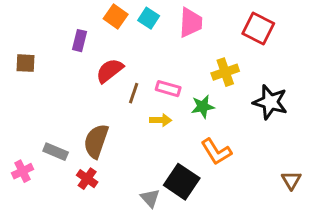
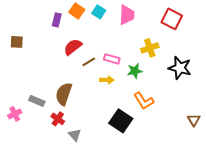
purple rectangle: (80, 41) -> (57, 20), moved
brown line: (134, 93) -> (89, 62), turned 40
gray triangle: (150, 198) -> (75, 135), moved

